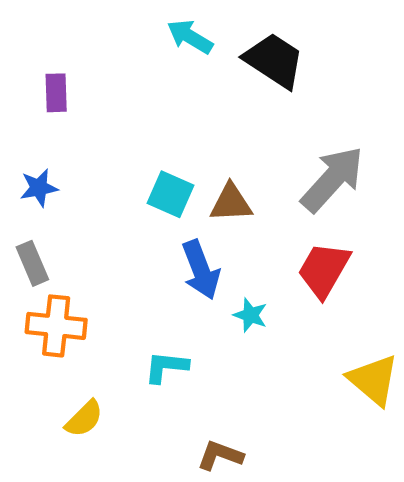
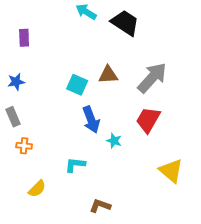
brown triangle: (231, 203) -> (108, 75), moved
orange cross: (56, 326) -> (24, 146), size x0.6

